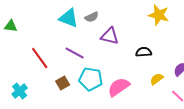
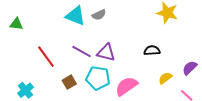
purple triangle: (110, 36) -> (106, 53), moved

